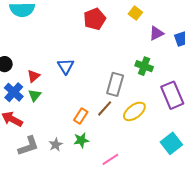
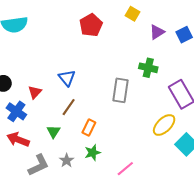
green triangle: (35, 95) -> (53, 131), moved
brown line: (105, 108) -> (69, 107), moved
yellow ellipse: (134, 111) -> (164, 125), moved

